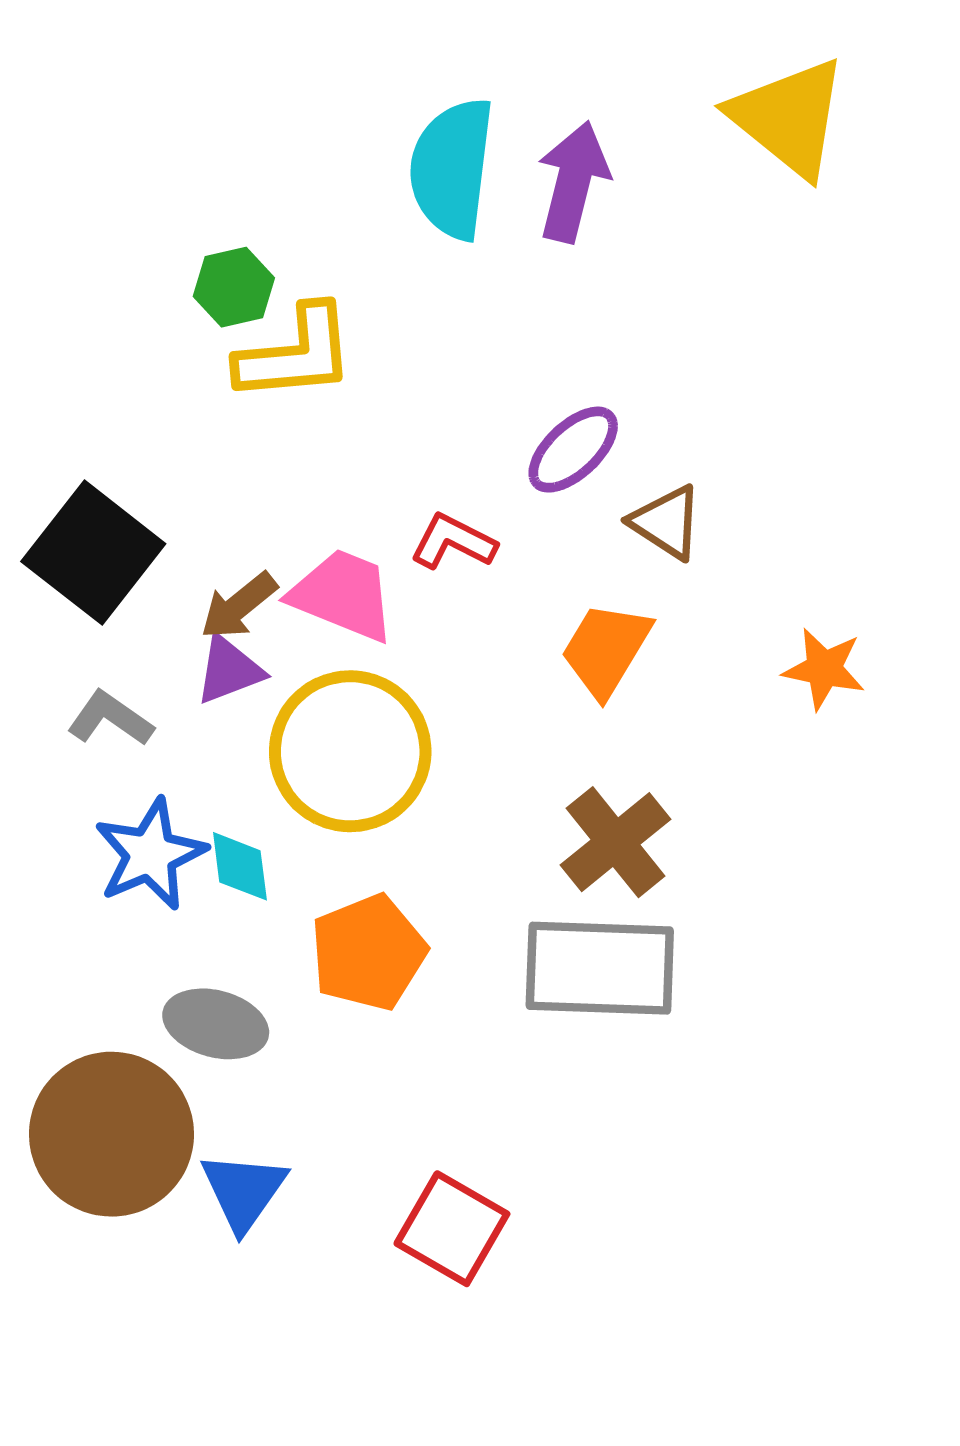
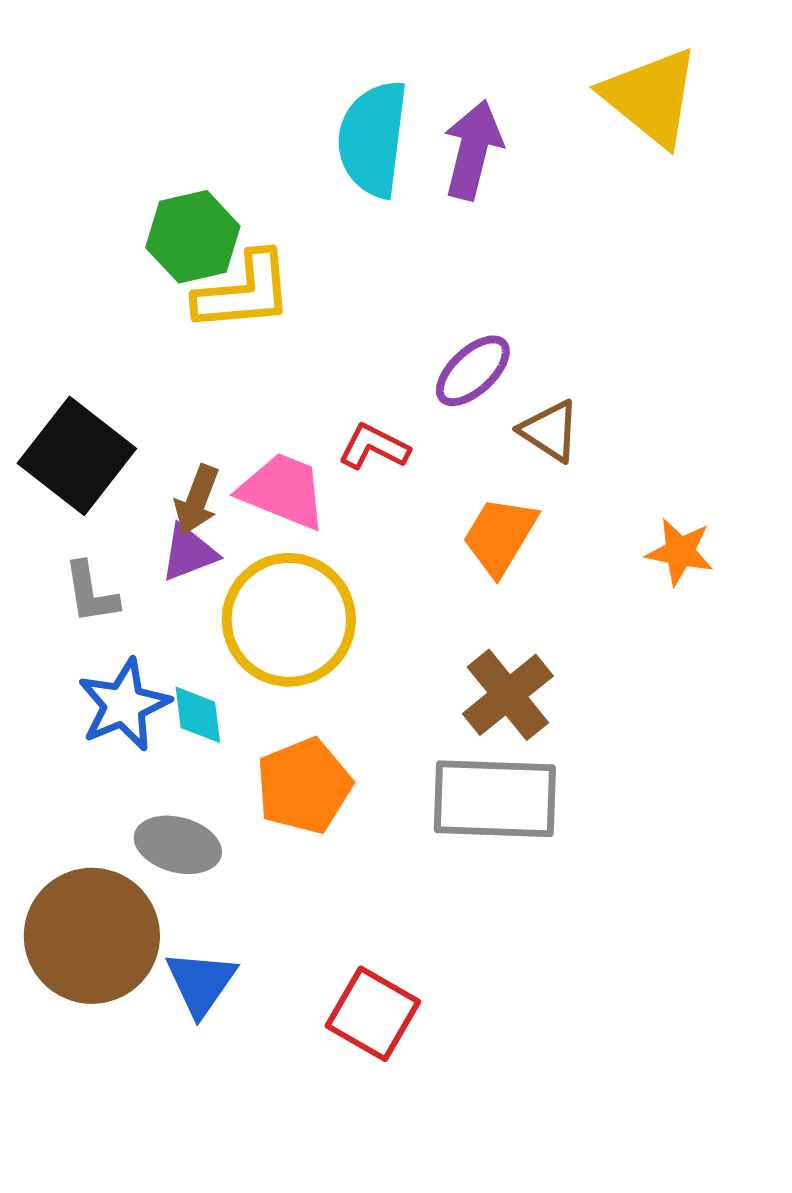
green hexagon: (234, 287) -> (193, 237), size x1.4
brown arrow: (239, 606) -> (197, 500), turned -30
gray L-shape: (110, 719) -> (91, 593), turned -134

